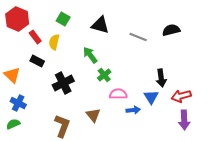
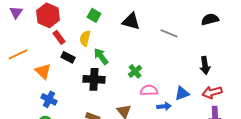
black semicircle: (171, 30) -> (210, 19), moved
red rectangle: (35, 37) -> (59, 37), moved
green arrow: (90, 55) -> (101, 56), moved
black arrow: (161, 78) -> (205, 65), moved
black cross: (63, 83) -> (94, 79), turned 30
blue triangle: (151, 97) -> (182, 93), turned 42

